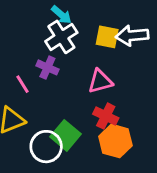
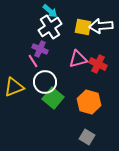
pink line: (23, 84) -> (33, 61), moved
red cross: (106, 116) -> (98, 64), moved
white circle: (46, 147) -> (45, 82), moved

